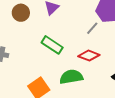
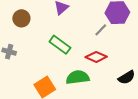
brown circle: (21, 13) -> (21, 18), moved

